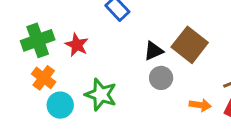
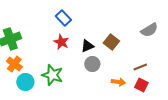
red star: (77, 45) -> (61, 42), moved
brown square: (190, 45) -> (111, 42), size x0.7

